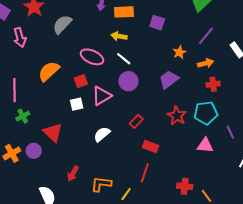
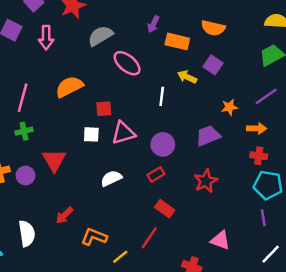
yellow arrow: (119, 36) -> (187, 77), moved
pink ellipse: (92, 57) -> (127, 63), moved
white line: (124, 59) -> (162, 96), turned 42
purple circle: (128, 81) -> (163, 144), moved
cyan pentagon: (206, 113) -> (268, 185), moved
pink triangle: (205, 145) -> (220, 240), moved

